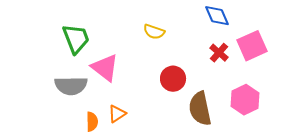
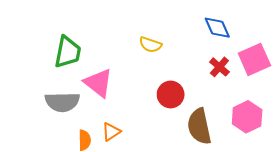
green trapezoid: (76, 39) -> (68, 52), turned 32

